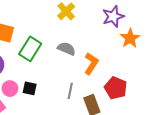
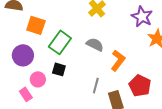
purple star: (113, 17) -> (142, 17), turned -30
black square: (30, 88) -> (59, 69), moved

